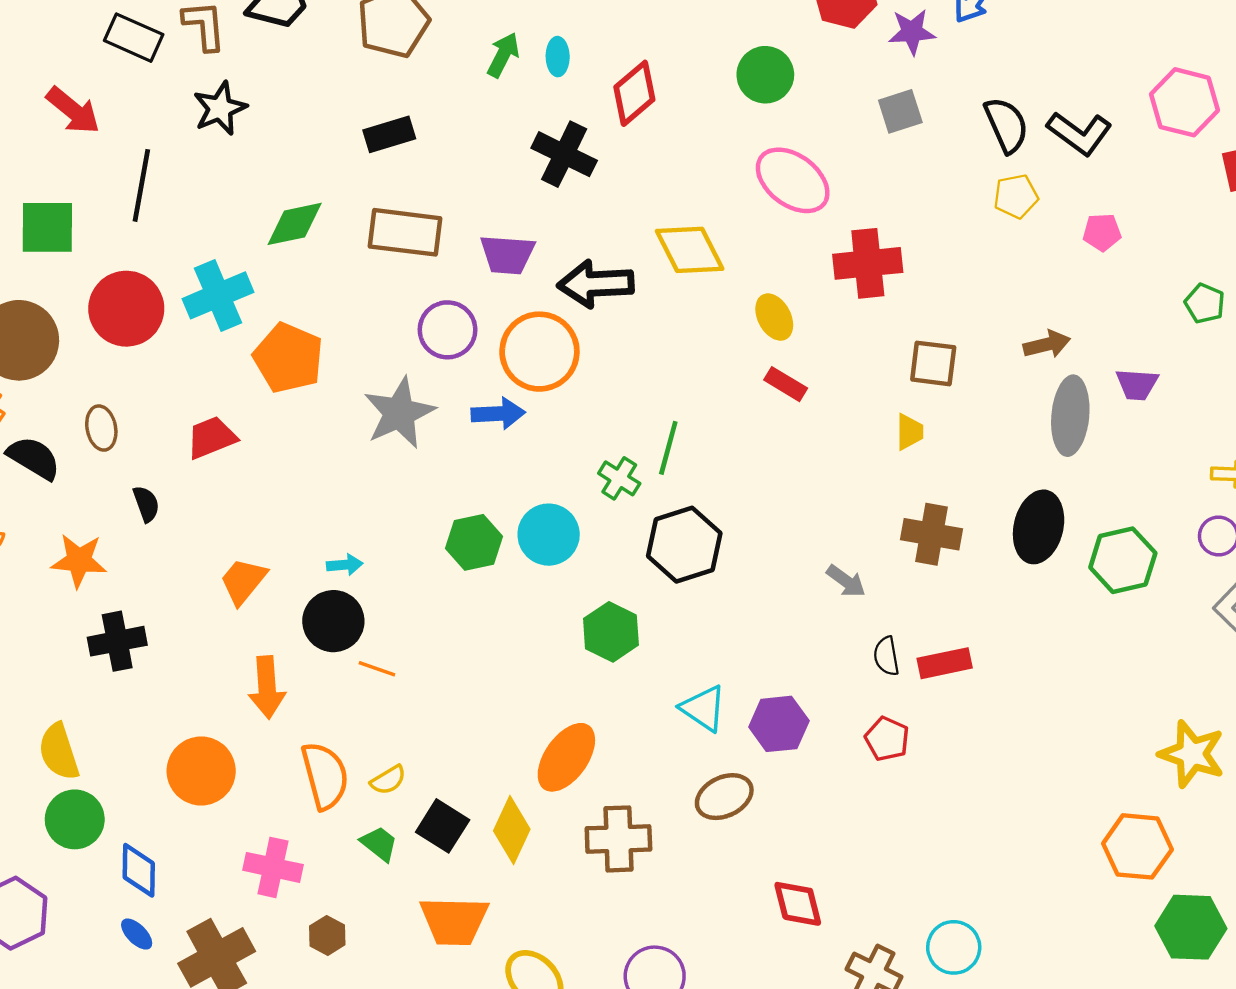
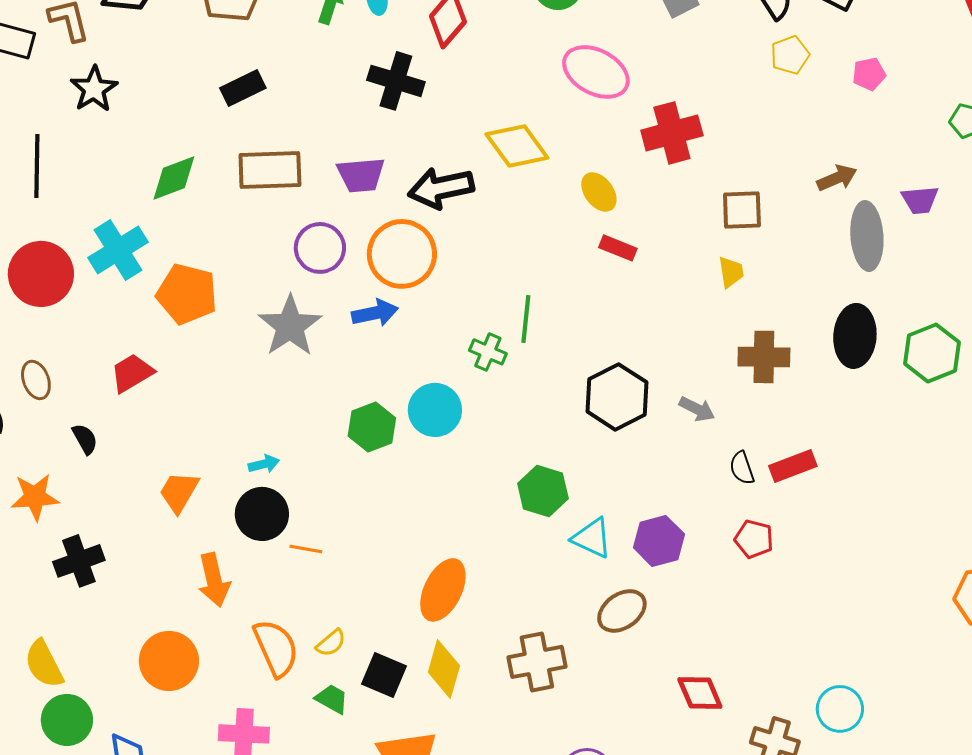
black hexagon: (684, 545) -> (617, 397), moved
green hexagon: (611, 632) -> (543, 491), moved
orange ellipse: (566, 757) -> (443, 590), moved

